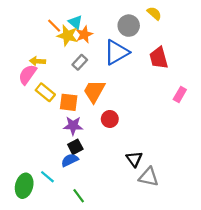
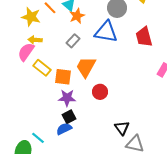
yellow star: (68, 36) -> (31, 17), moved
blue triangle: (116, 52) -> (106, 32), turned 40
cyan line: (47, 177) -> (38, 138), moved

